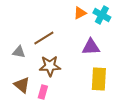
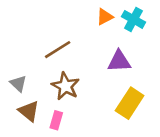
gray triangle: (19, 52) -> (18, 84), moved, turned 32
brown star: (50, 66) -> (65, 86), turned 30
yellow rectangle: (99, 79) -> (130, 103), turned 30

